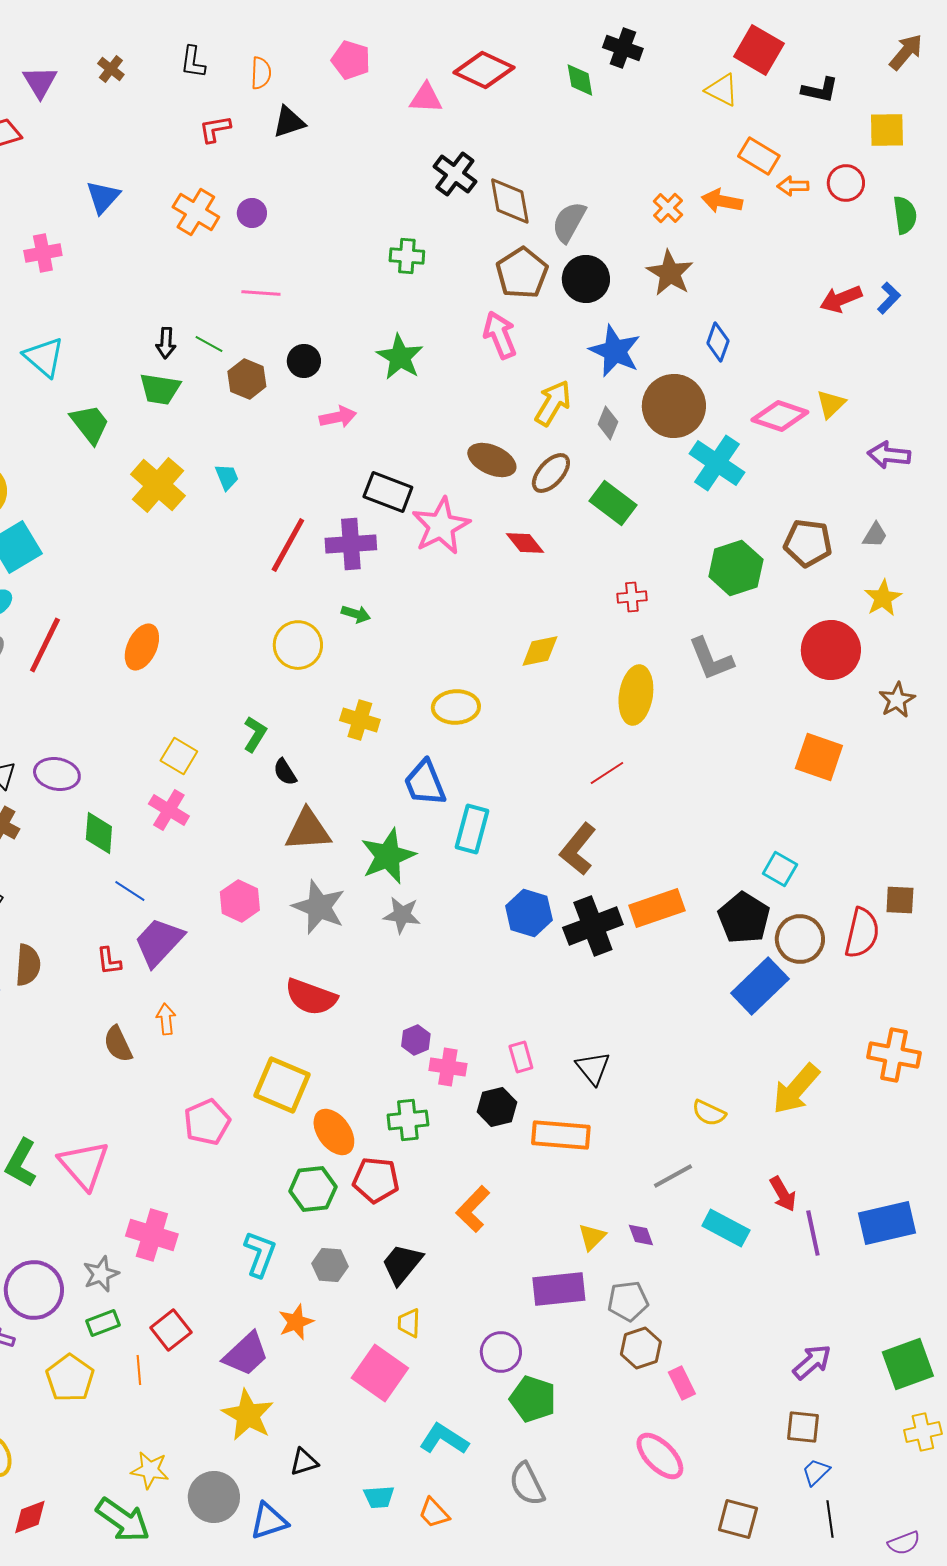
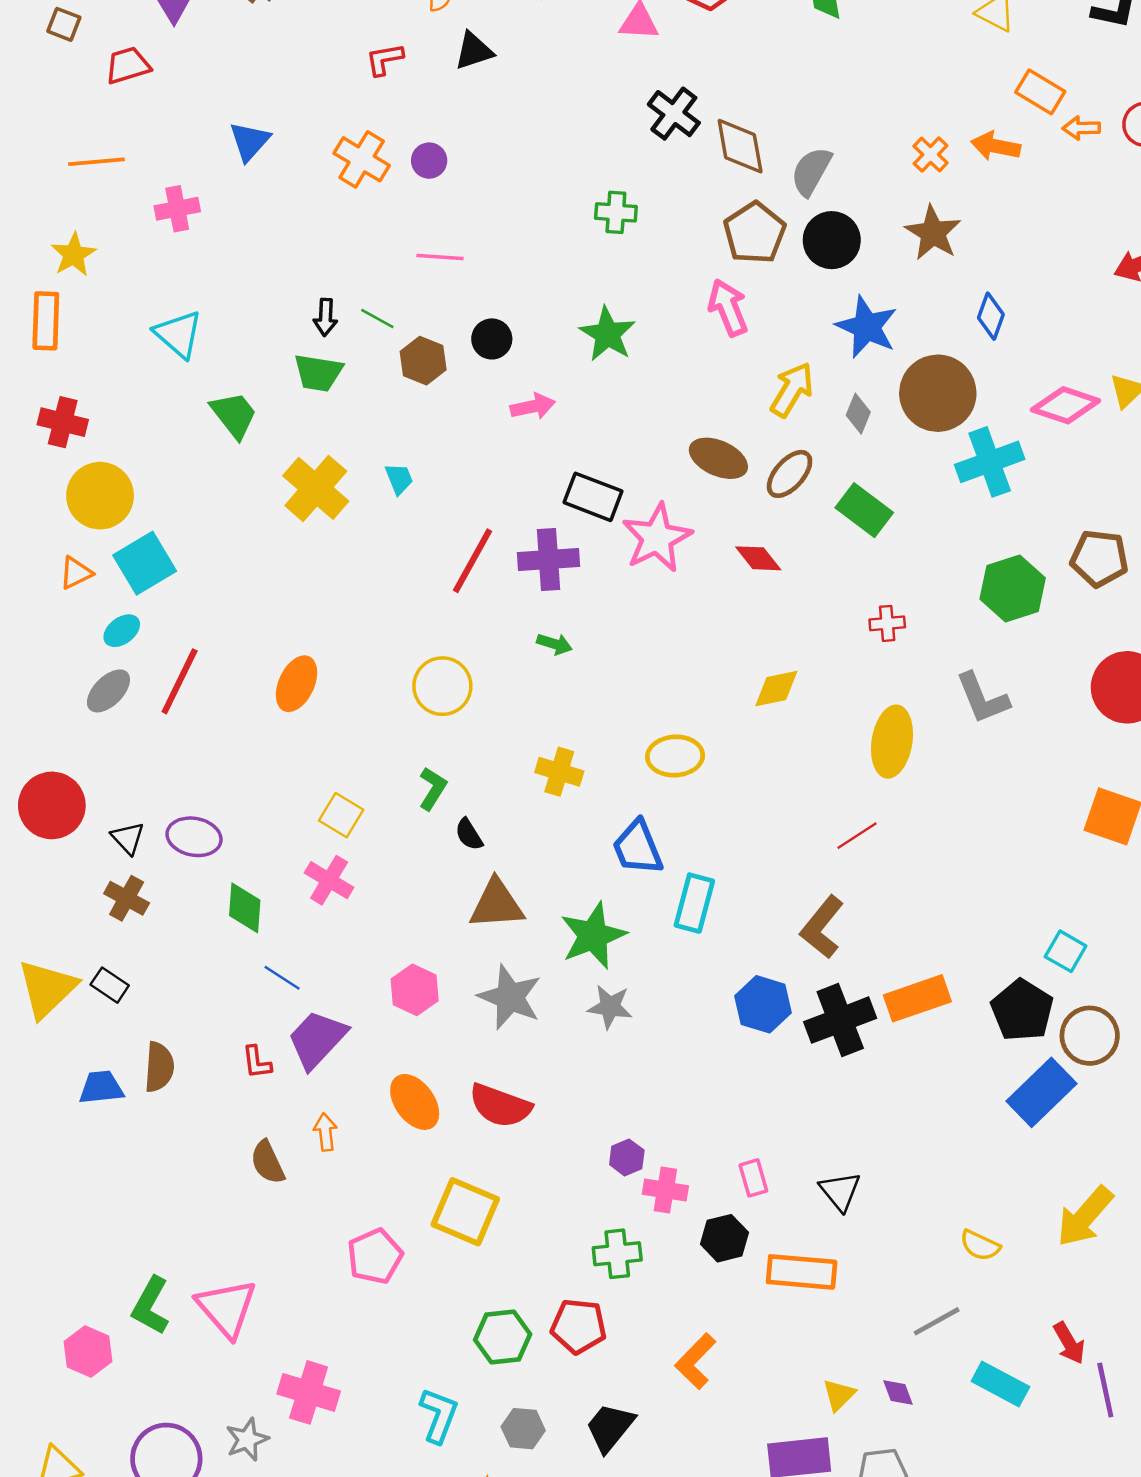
cyan cross: (717, 463) -> (990, 462), turned 36
yellow circle: (298, 645) -> (442, 686), moved
orange ellipse: (334, 1132) -> (415, 1102), moved

